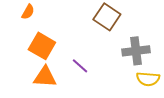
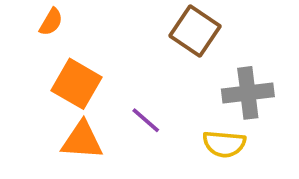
yellow semicircle: (148, 79) -> (224, 144), moved

